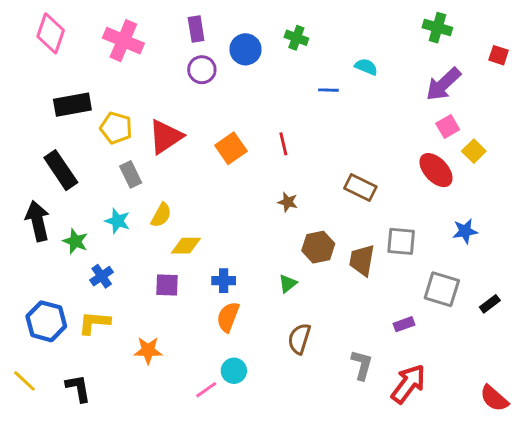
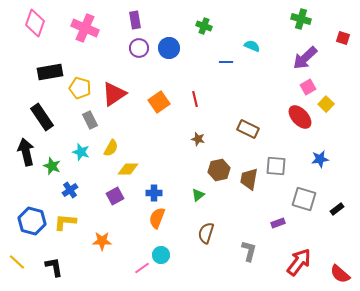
blue circle: (246, 49) -> (169, 48), moved
purple square: (167, 285) -> (115, 196), turned -30
red arrow: (408, 384) -> (299, 262), moved

